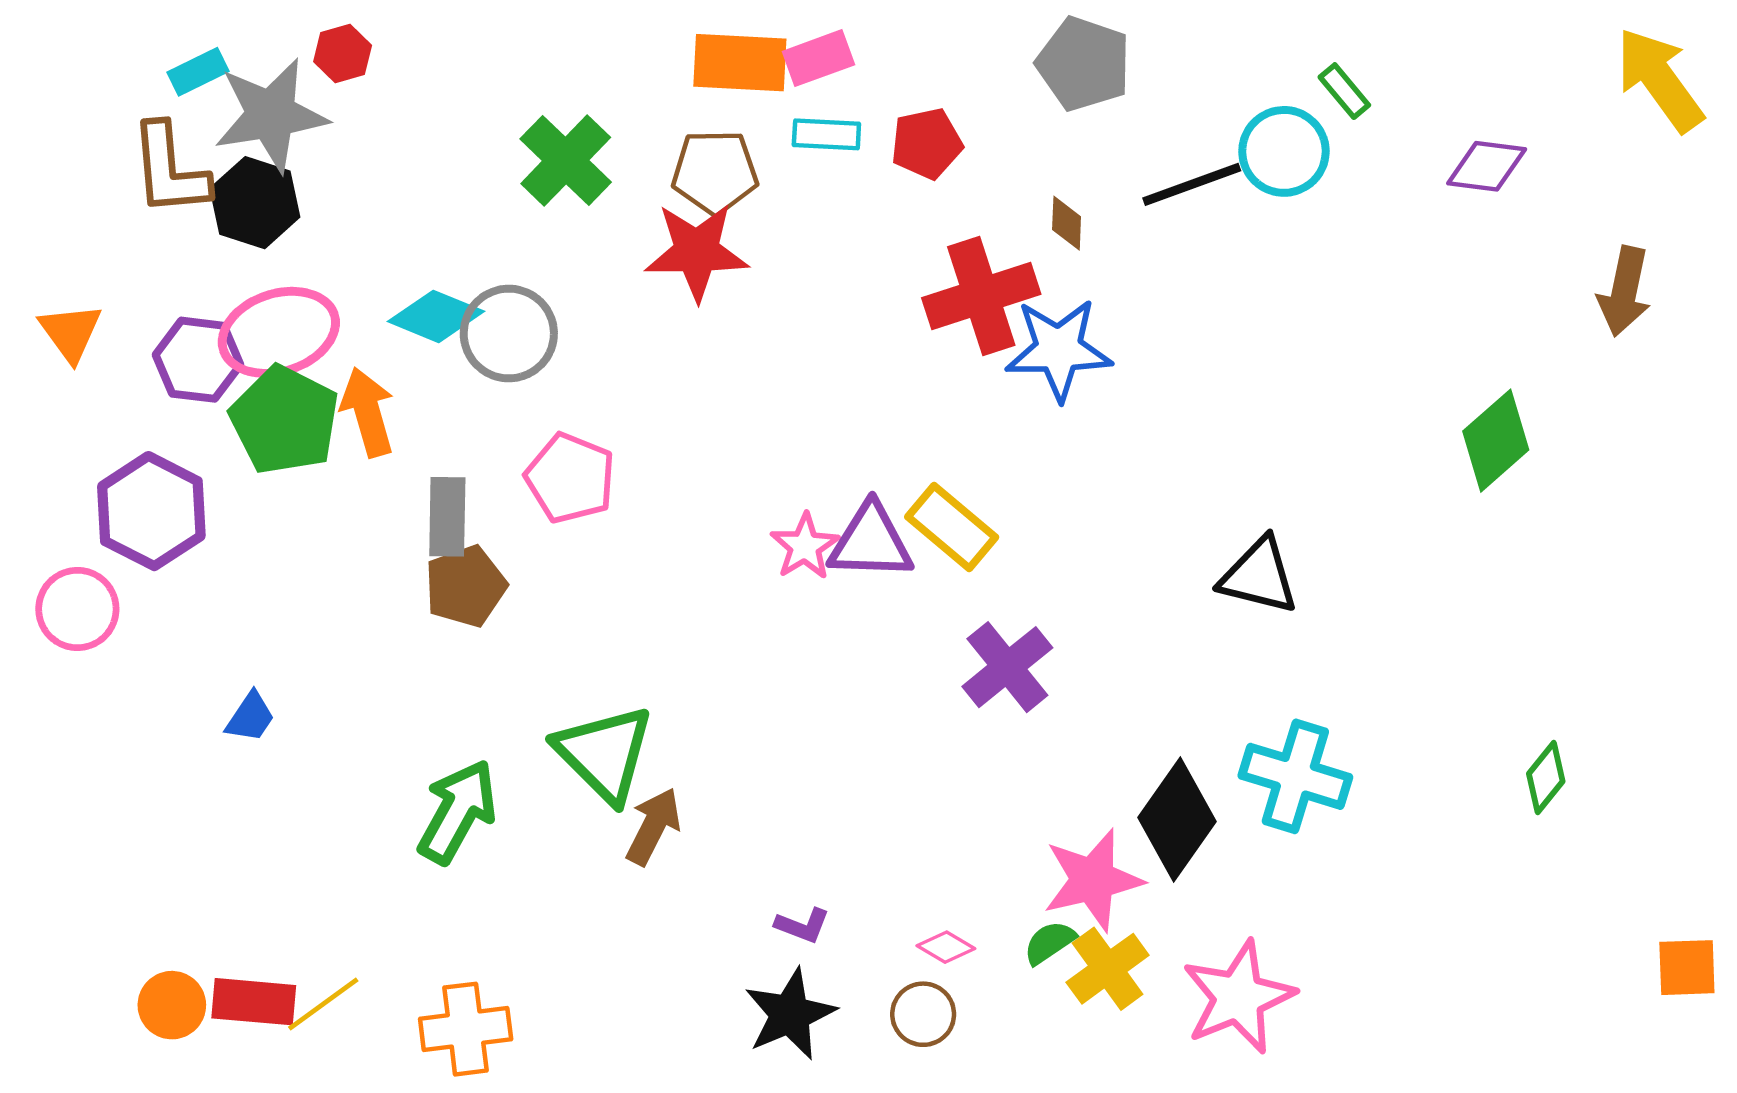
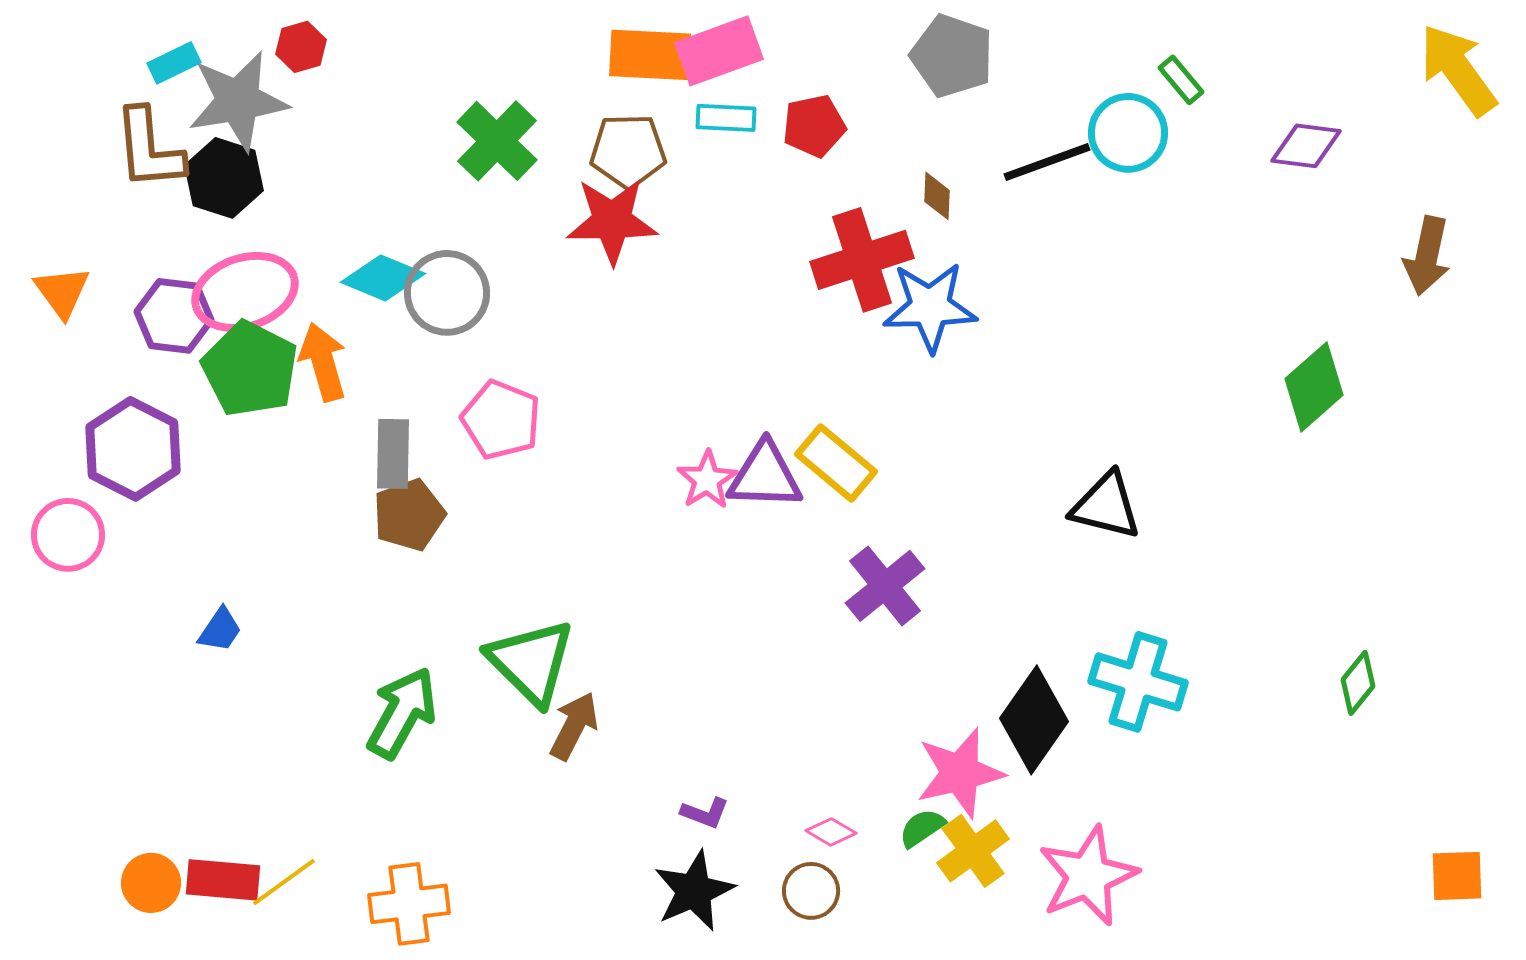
pink rectangle: (818, 58) -> (719, 51), size x1.4
orange square: (1687, 968) -> (1457, 876), moved

